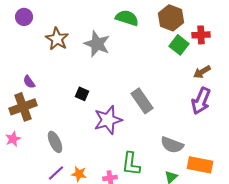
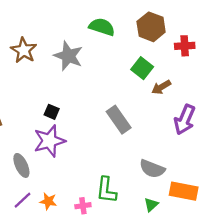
green square: (179, 45) -> (142, 68), moved
brown arrow: (202, 72) -> (161, 87), moved
purple star: (108, 120) -> (49, 141), moved

